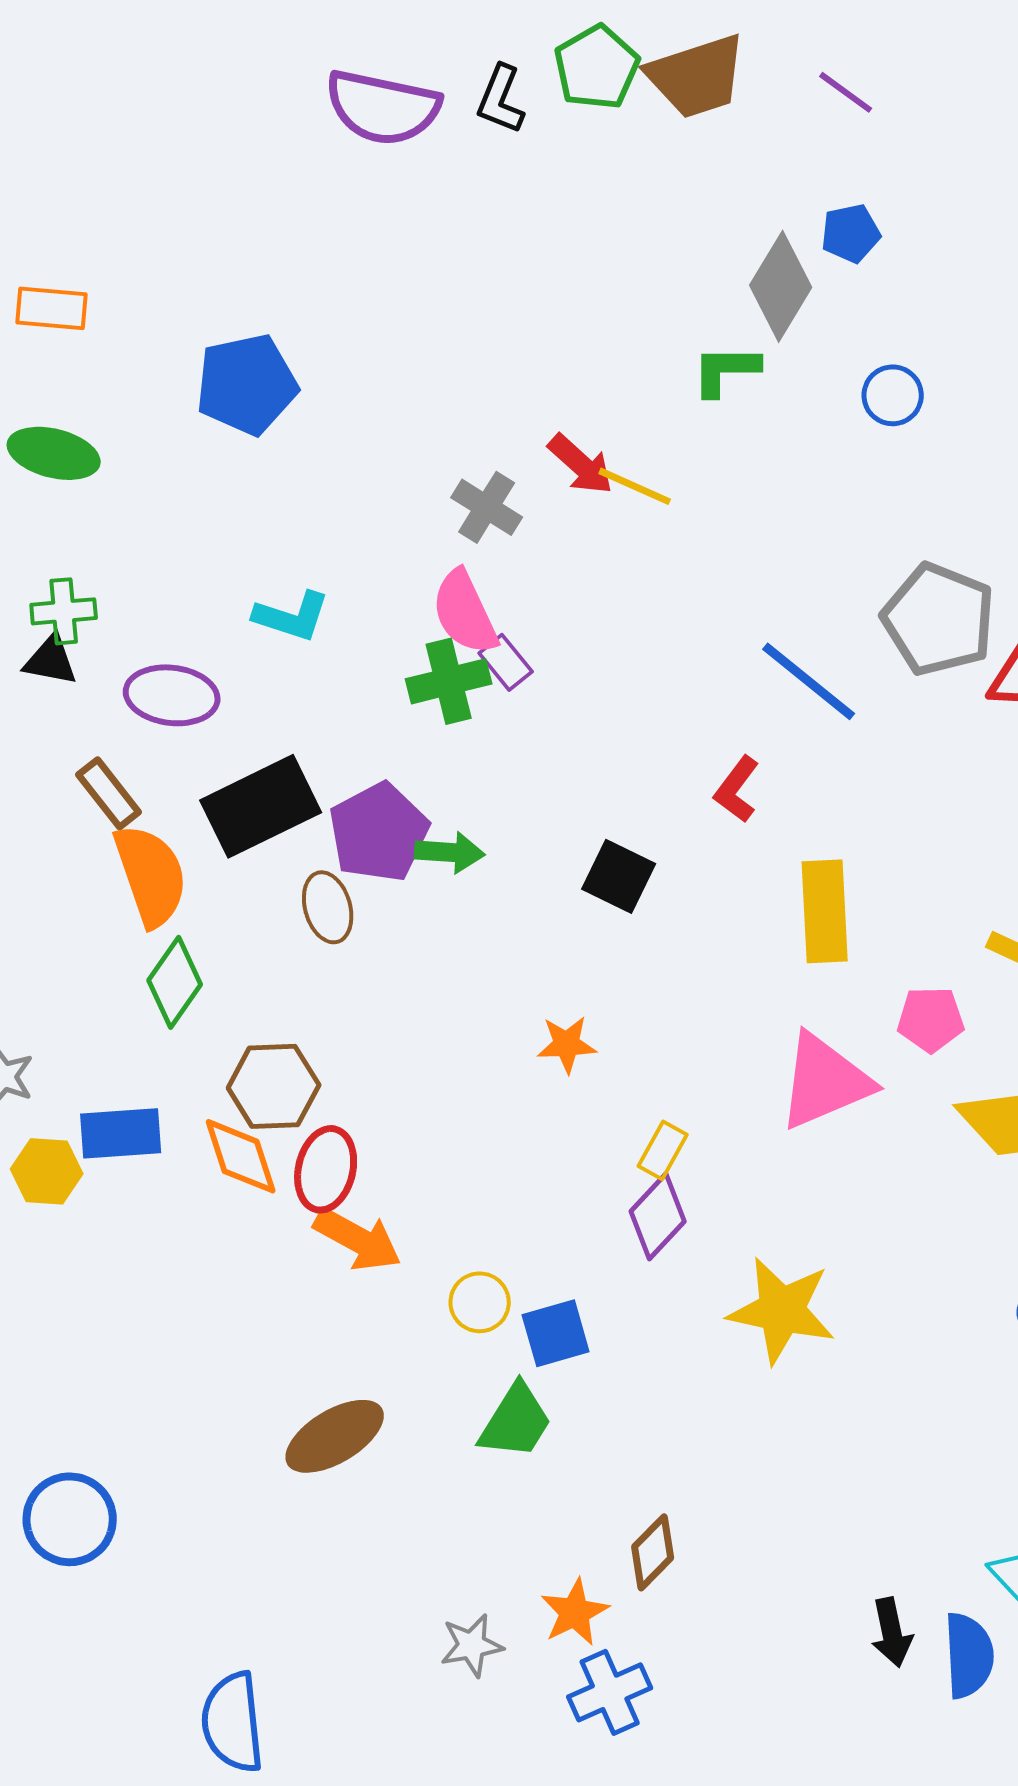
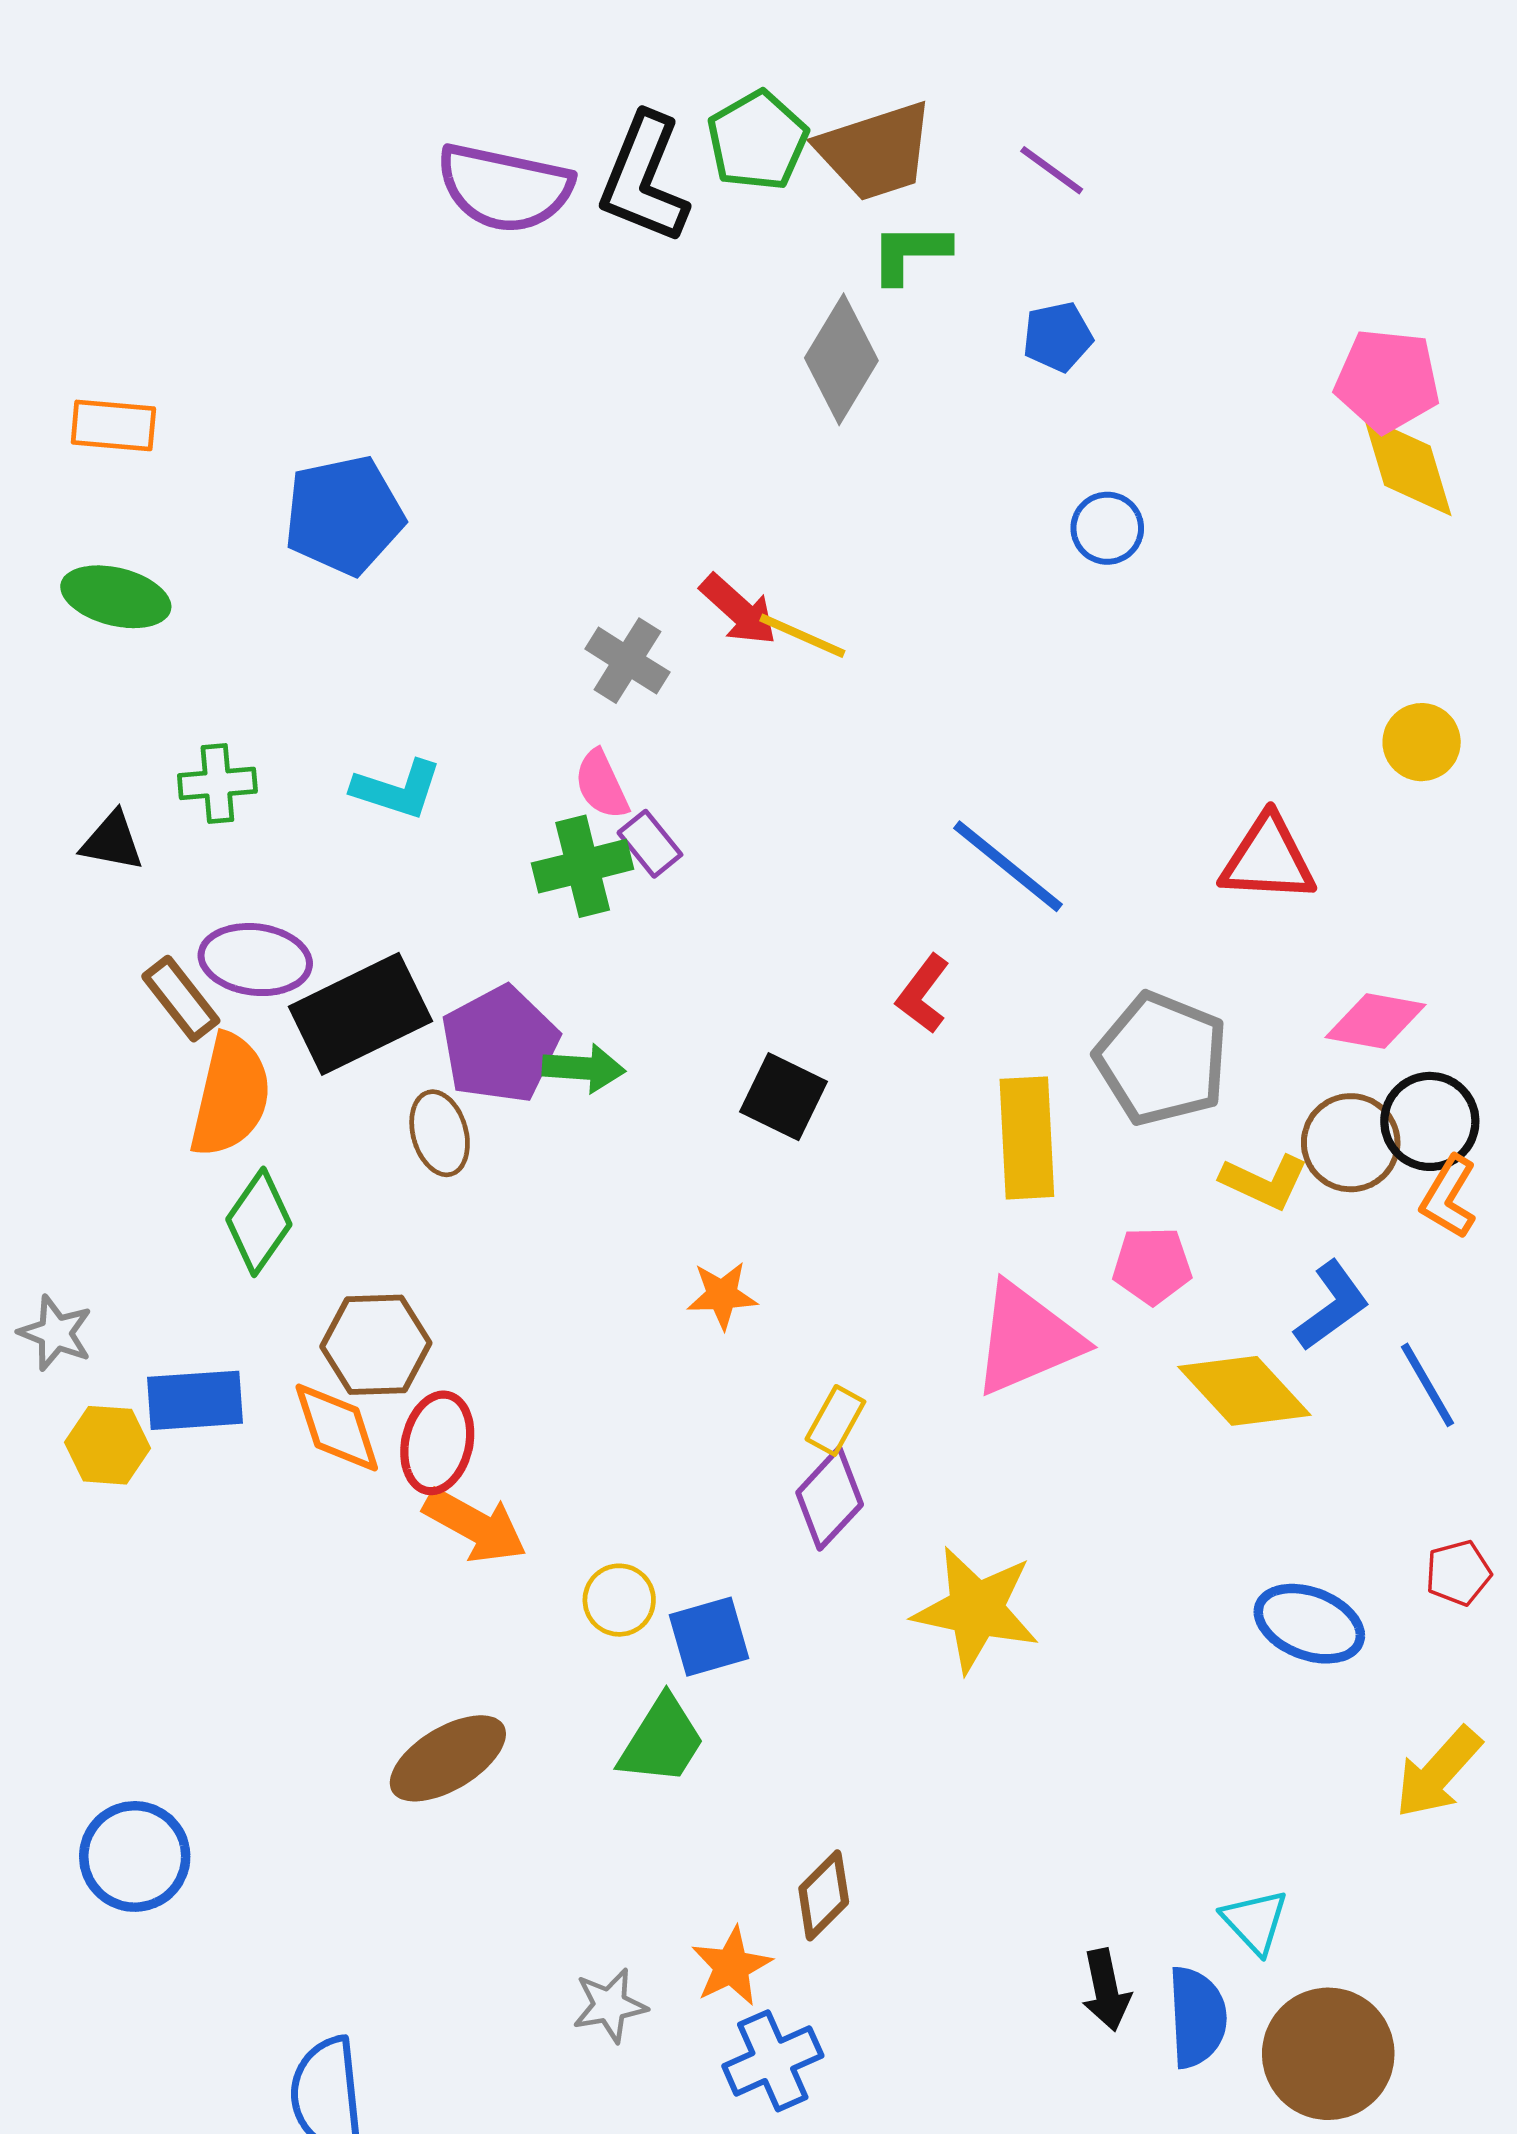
black L-shape: (501, 99) -> (644, 178), size x1.6
gray diamond: (781, 286) -> (841, 359), moved
green L-shape: (726, 370) -> (910, 253), moved
green cross: (64, 611) -> (217, 783), moved
pink semicircle: (465, 612) -> (601, 785), size x0.7
gray pentagon: (939, 619) -> (1162, 1059), moved
purple ellipse: (172, 695) -> (255, 960), moved
orange semicircle: (151, 875) -> (230, 1095), turned 32

